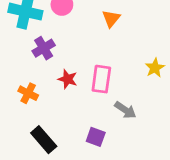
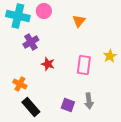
pink rectangle: (101, 79) -> (84, 65), moved
orange cross: (28, 93) -> (20, 84), moved
gray arrow: (125, 110) -> (89, 101), moved, turned 49

